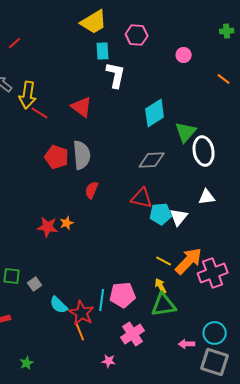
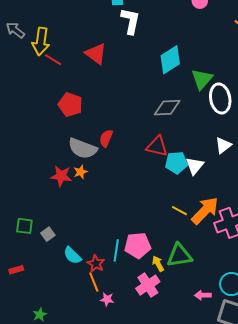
gray semicircle: (82, 155) -> (83, 148), moved, turned 116
white triangle: (207, 197) -> (223, 145), turned -30
yellow arrow: (161, 286) -> (158, 264), moved
red star: (82, 313) -> (96, 264), size x0.7
pink star: (109, 361) -> (107, 299), moved

